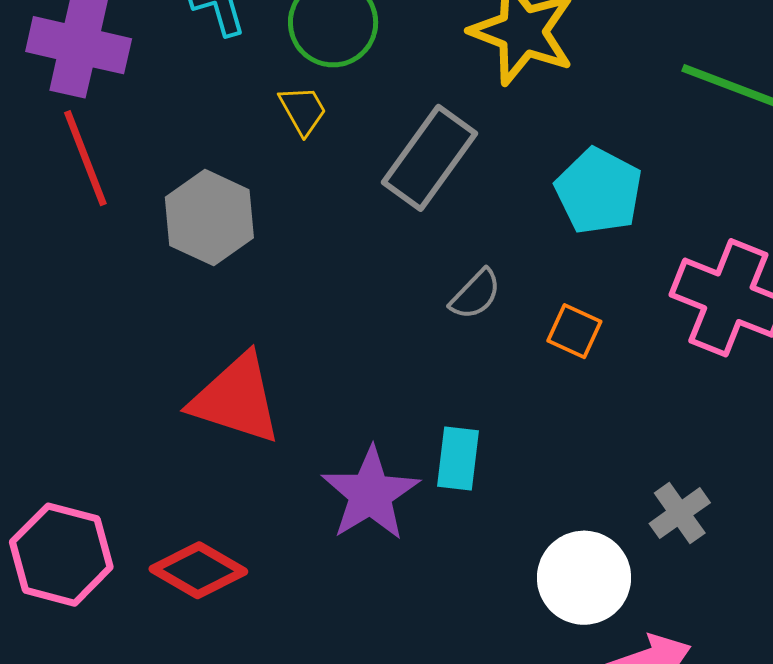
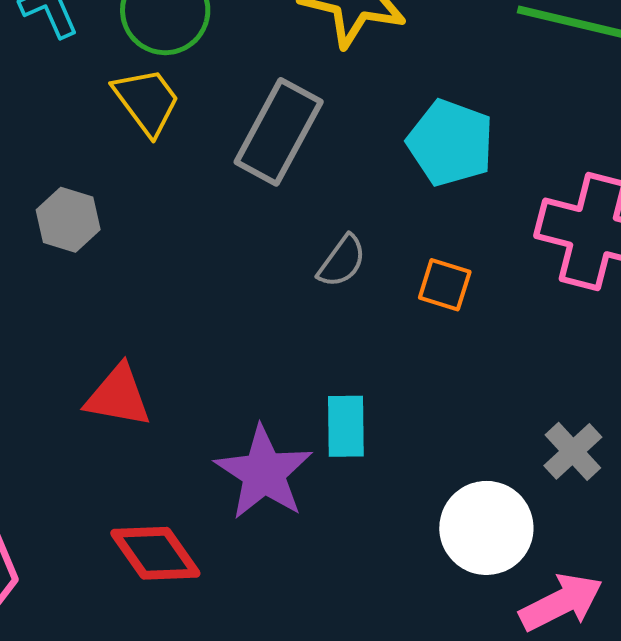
yellow trapezoid: (303, 110) -> (147, 101), size x1.4
gray hexagon: (209, 218) -> (68, 220), size x0.7
red triangle: (236, 399) -> (118, 396), size x0.7
red diamond: (198, 570) -> (155, 553), moved, turned 32

